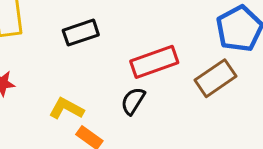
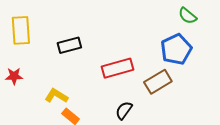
black semicircle: (133, 101) -> (124, 110), moved

